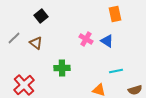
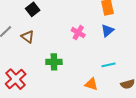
blue triangle: (107, 41) -> (107, 31), moved, turned 48

